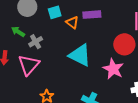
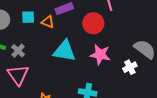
cyan square: (55, 12) -> (28, 17), turned 32
red circle: (124, 44) -> (93, 23), moved

